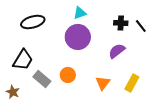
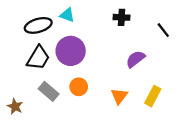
cyan triangle: (80, 13) -> (67, 15), moved, turned 40
black cross: (121, 23) -> (122, 17), moved
purple circle: (78, 37) -> (71, 51), moved
black trapezoid: (23, 60) -> (38, 58), moved

